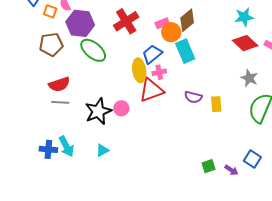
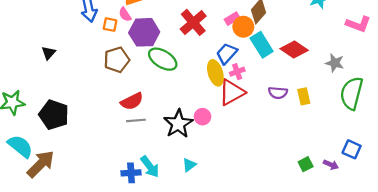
red diamond: (245, 43) -> (294, 50), moved

